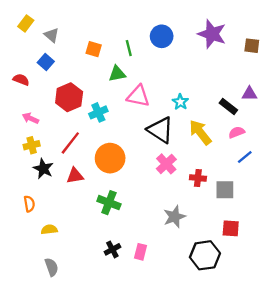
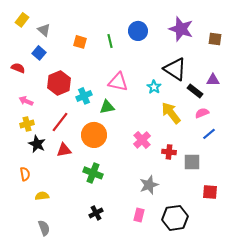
green triangle: (117, 74) -> (107, 107), moved
black triangle: (160, 130) -> (175, 69), moved
red square: (231, 228) -> (210, 192), moved
pink rectangle: (141, 252) -> (139, 215), moved

